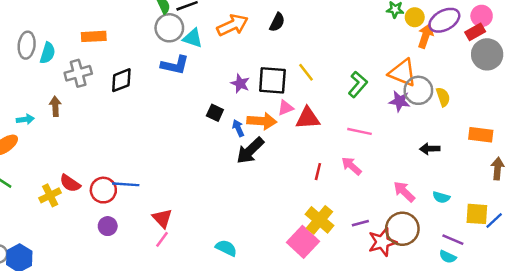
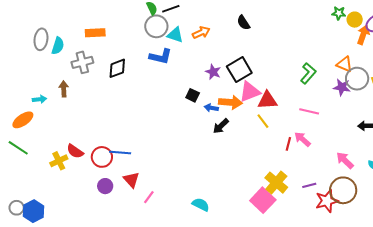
black semicircle: (277, 22) -> (243, 23), turned 119
orange arrow: (233, 25) -> (201, 33), moved, size x0.7
yellow line: (306, 72) -> (263, 121), moved
orange triangle: (403, 73) -> (344, 64), size x0.7
black square: (272, 80) -> (239, 70), turned -35
pink triangle: (286, 108) -> (250, 92), size x1.6
blue arrow: (238, 128) -> (211, 108), turned -56
black arrow: (250, 151) -> (221, 126), size x0.7
red line: (318, 172) -> (288, 144), moved
red triangle: (162, 218) -> (131, 180), moved

